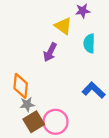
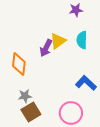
yellow triangle: (63, 26) -> (58, 41), moved, turned 48
orange diamond: (21, 86) -> (19, 64), moved
pink circle: (56, 122) -> (71, 113), moved

